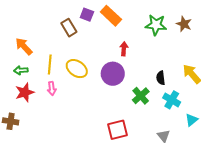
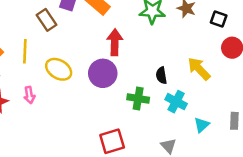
red arrow: (124, 49) -> (115, 42), size x1.5
yellow line: (50, 64) -> (25, 51), moved
green cross: (141, 96) -> (138, 98), turned -36

